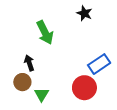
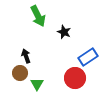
black star: (84, 13) -> (64, 32), moved
green arrow: (45, 32) -> (38, 16), moved

